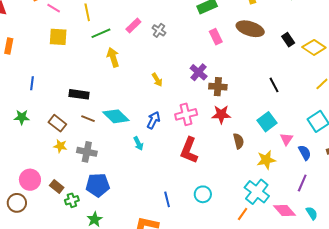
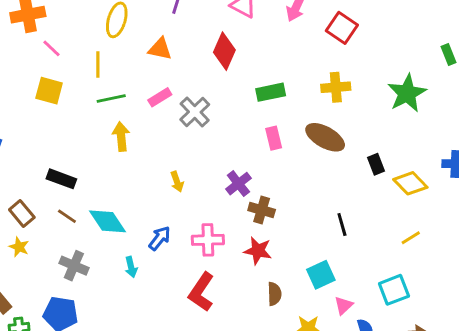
gray cross: (159, 30) -> (195, 112), size x1.5
gray cross: (87, 152) -> (74, 266), moved

